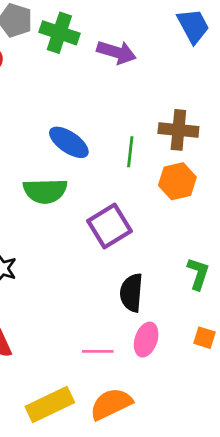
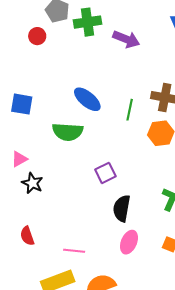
green cross: (59, 33) -> (88, 22), turned -32
purple square: (109, 226) -> (105, 173), moved, size x0.7
pink line: (98, 351) -> (74, 251), moved

